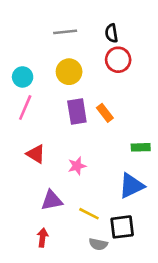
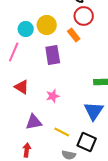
cyan circle: (23, 77) -> (26, 29), moved
orange rectangle: (105, 113) -> (74, 35), moved
blue triangle: (131, 186) -> (94, 111), turned -30
black square: (122, 227) -> (87, 142), turned 30

